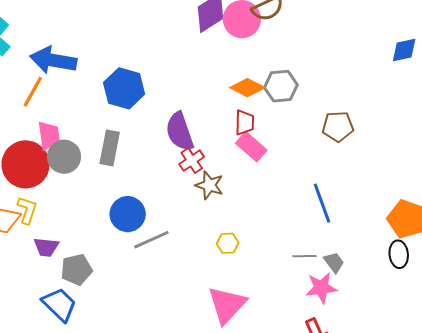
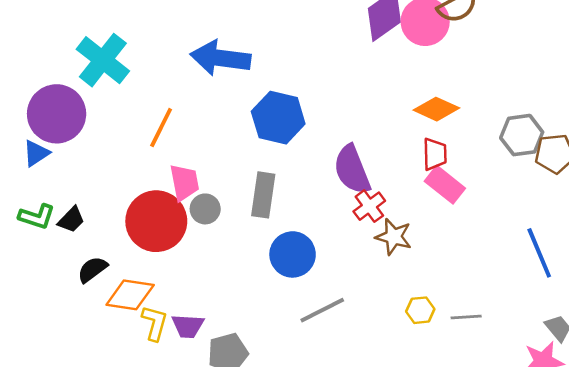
blue arrow: (53, 60) -> (220, 58), moved
gray hexagon: (281, 86) -> (522, 135), moved
gray circle: (64, 157) -> (205, 209), size x0.7
yellow L-shape: (27, 210) -> (155, 323), moved
blue circle: (128, 214) -> (293, 254), moved
gray line: (304, 256) -> (466, 317), moved

